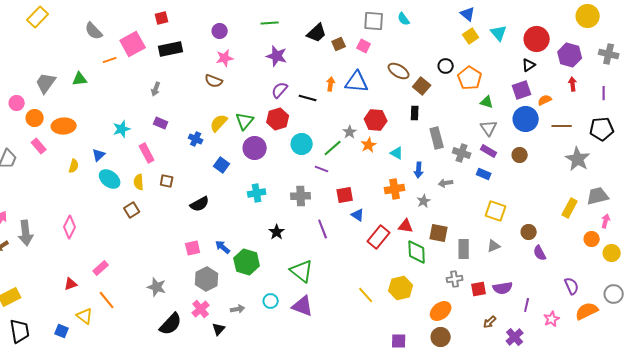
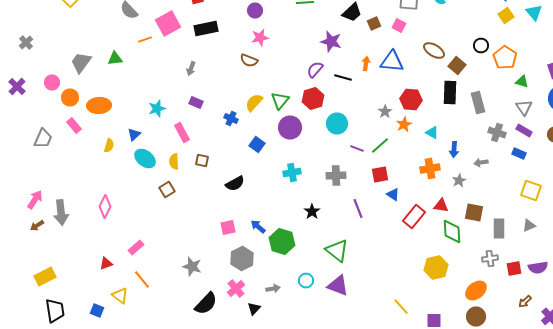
purple star: (277, 56) -> (331, 42), moved
black rectangle: (415, 113) -> (450, 92), size x1.6
gray rectangle: (437, 138) -> (478, 102), moved
green line: (333, 148) -> (380, 146), moved
yellow line: (366, 295) -> (401, 306), moved

